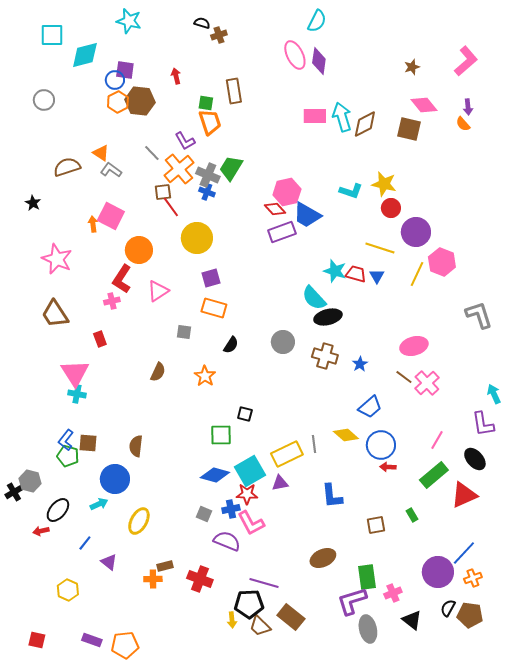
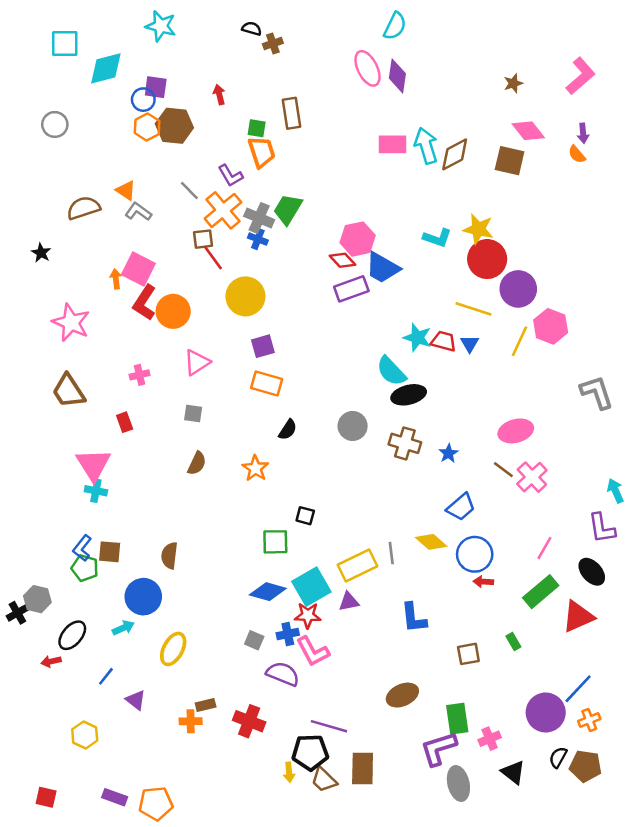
red circle: (391, 208) -> (487, 259), size x1.6
red L-shape: (122, 279) -> (145, 303), moved
gray square: (184, 332) -> (193, 414), moved
brown rectangle: (291, 617) -> (363, 769), turned 52

